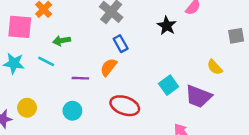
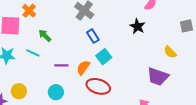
black star: (167, 26) -> (137, 26), moved
green arrow: (62, 41) -> (45, 36), turned 56
orange semicircle: (109, 67) -> (83, 68), moved
cyan square: (169, 85) -> (104, 57), moved

